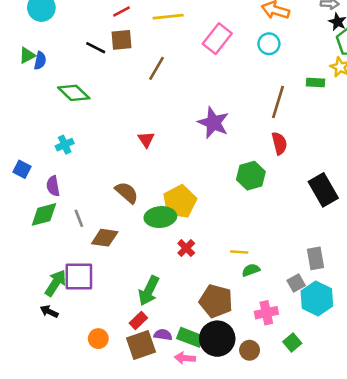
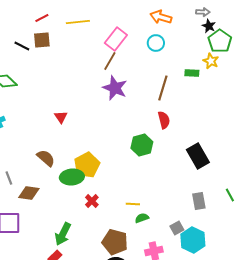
brown line: (156, 68) -> (110, 61), moved
purple star: (213, 123) -> (115, 88), moved
gray rectangle: (315, 258) -> (199, 201), moved

